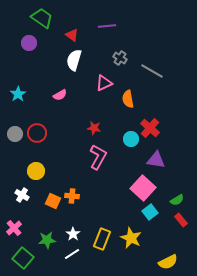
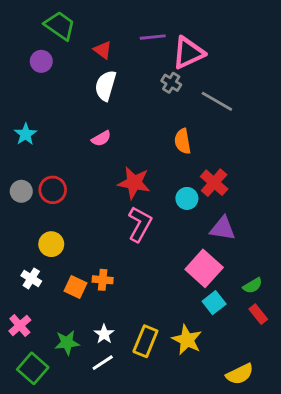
pink triangle: (104, 83) -> (188, 53), moved, size x1.4
pink semicircle: (60, 95) -> (101, 138), moved
red star: (94, 128) -> (134, 183), size x1.6

